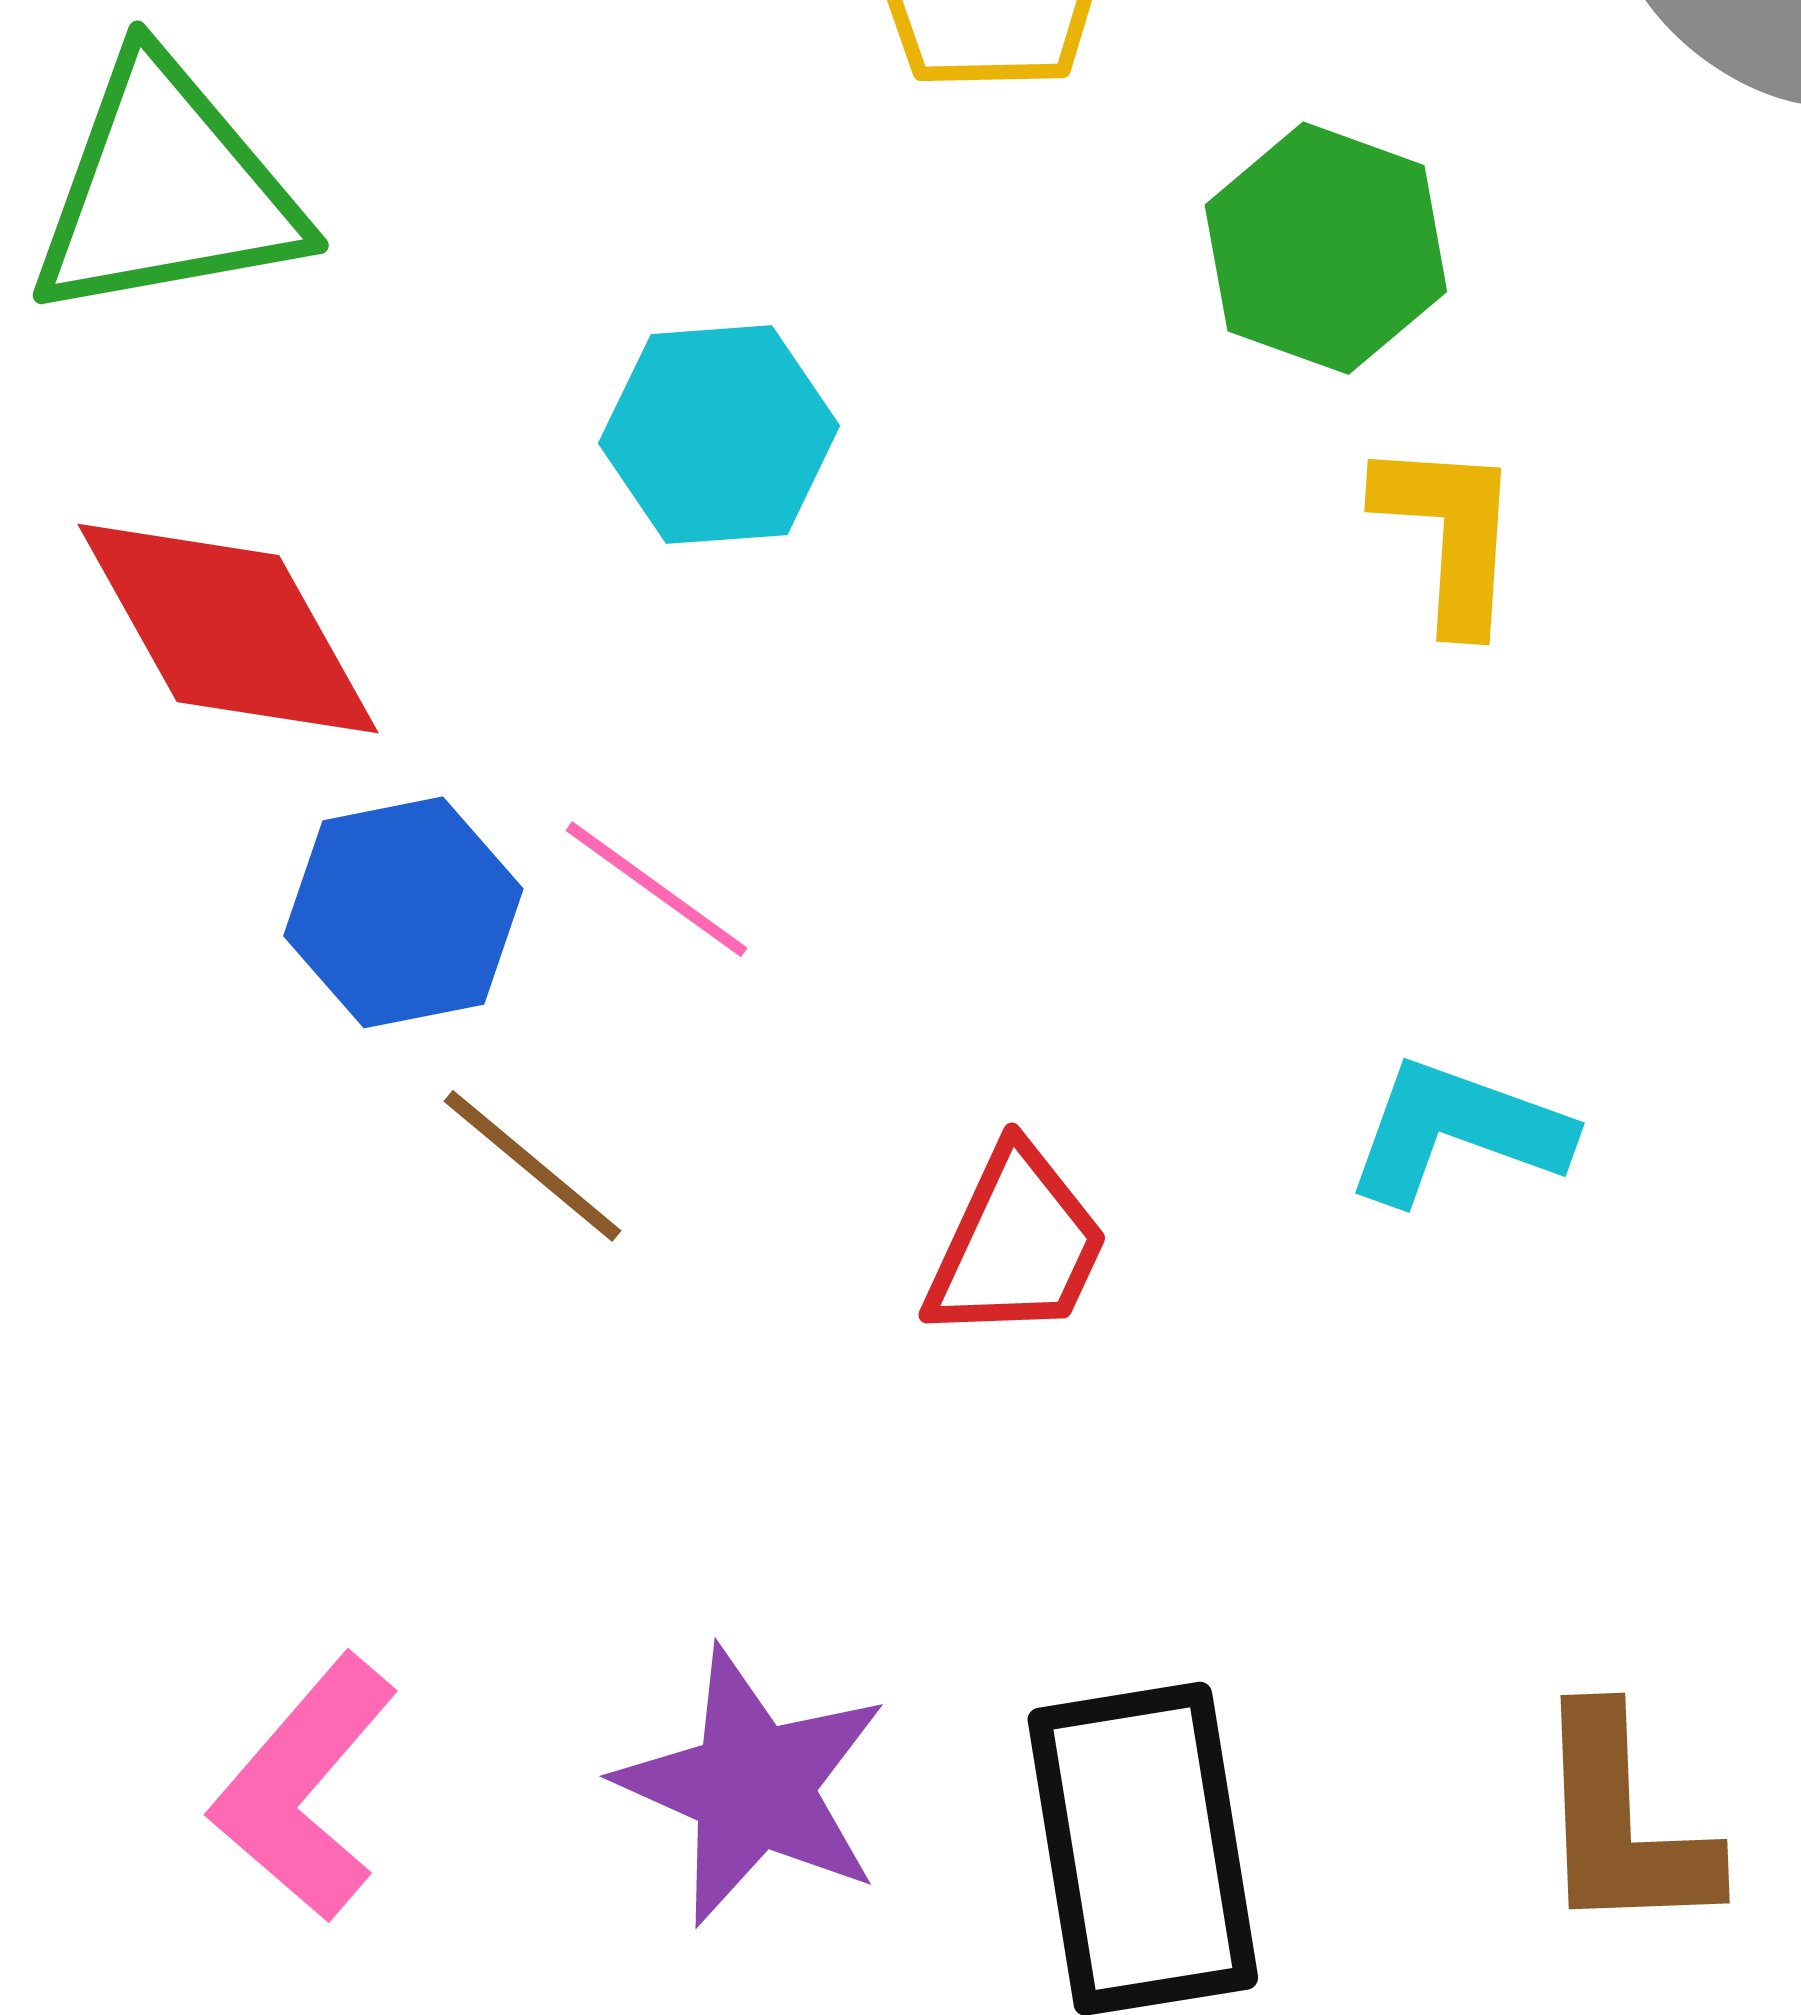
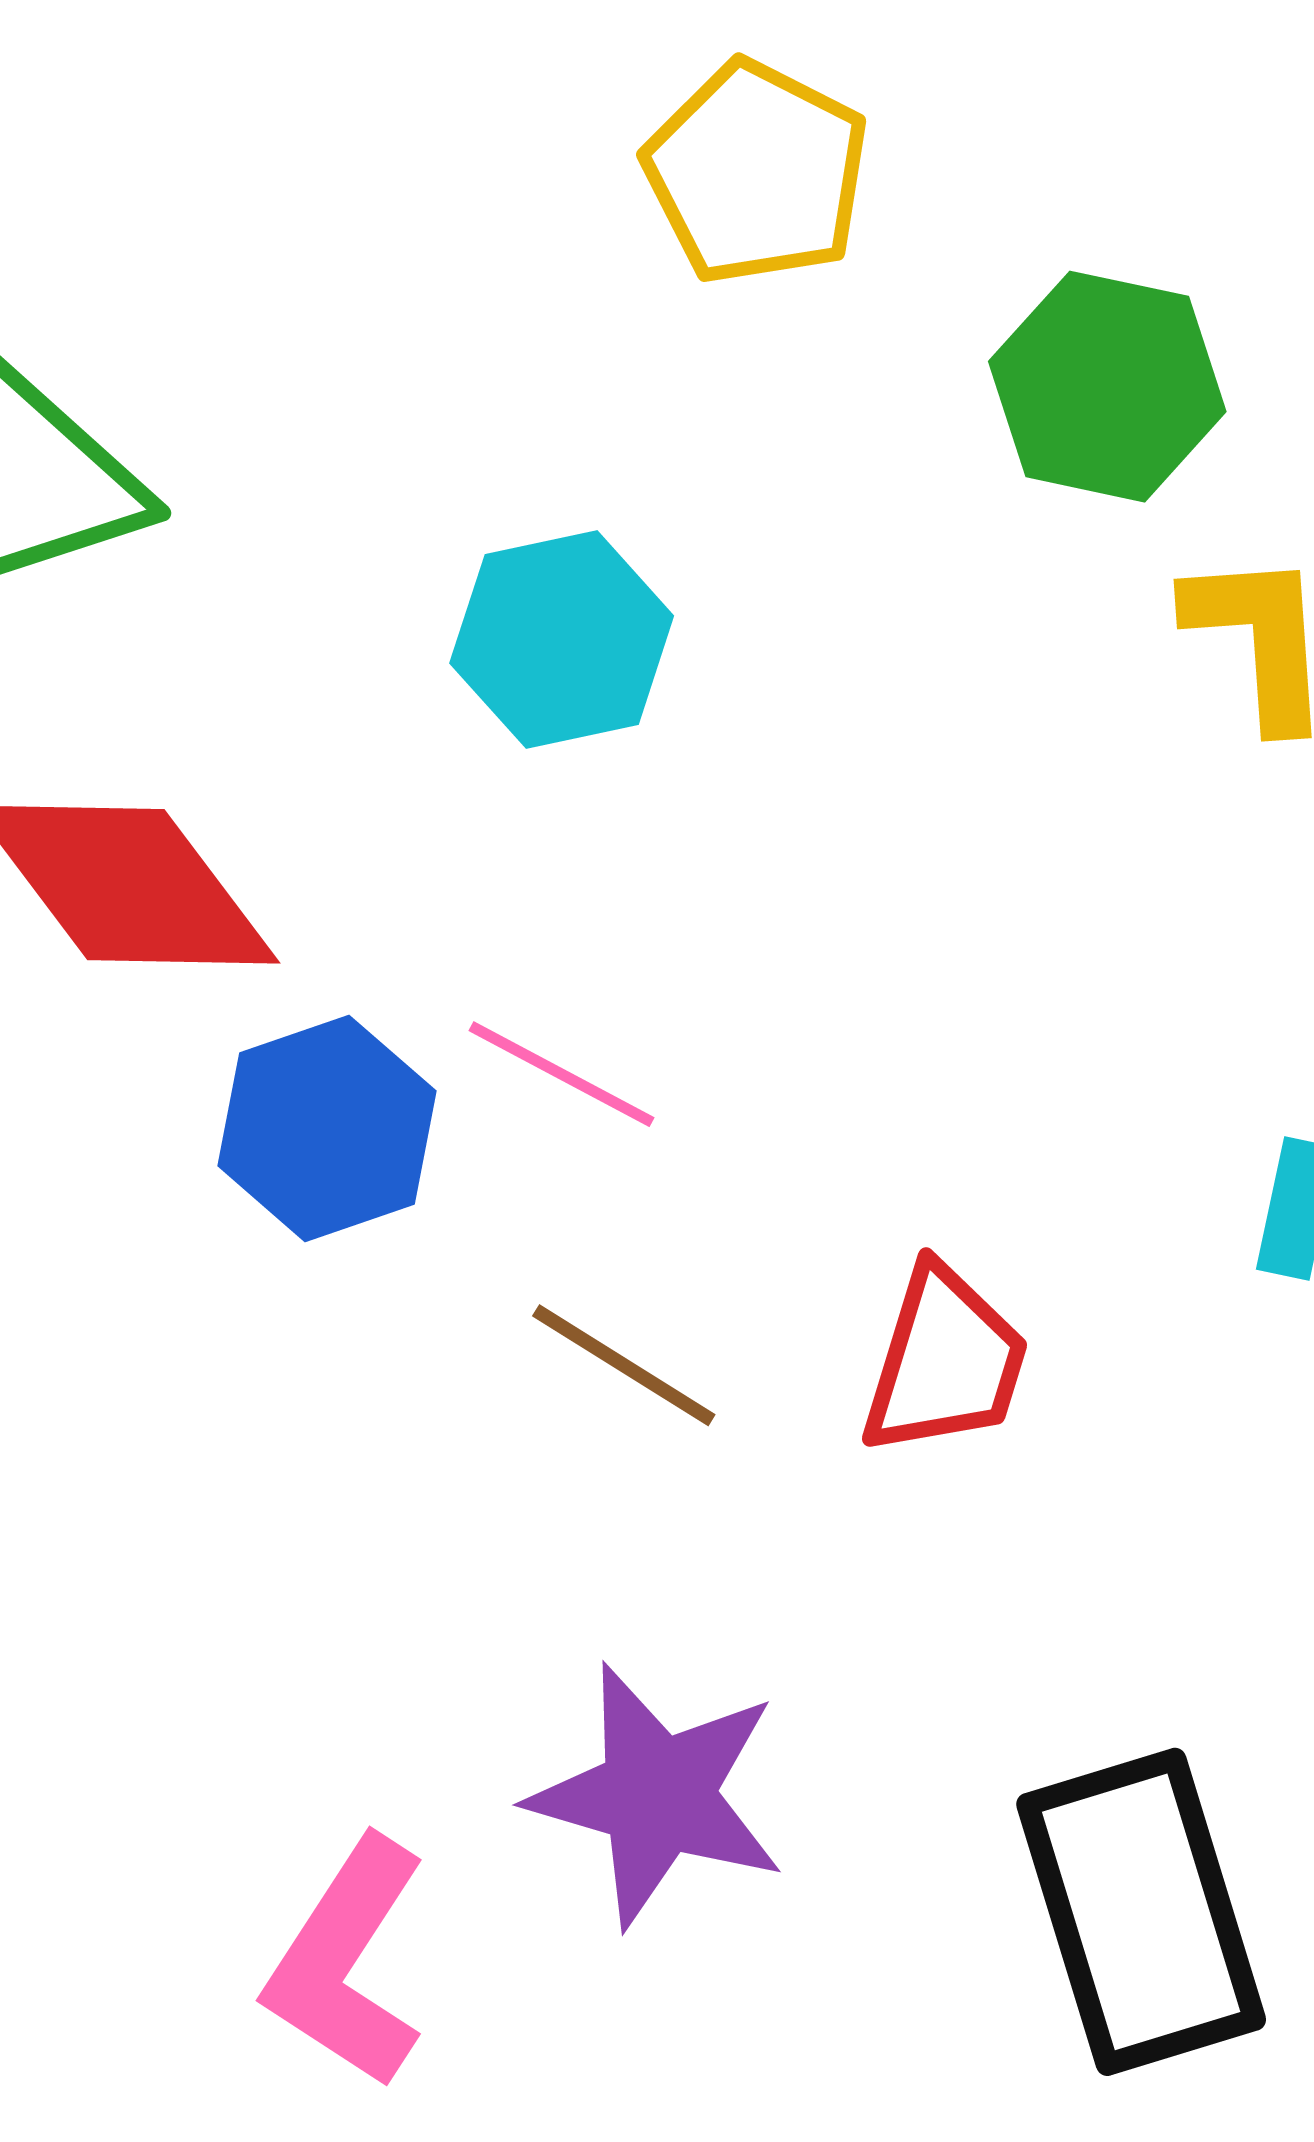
brown line: (533, 1166) -> (624, 1365), moved
purple star: (753, 1786) -> (657, 1795), moved

